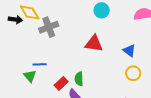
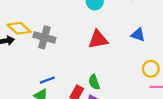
gray cross: (49, 27) -> (44, 37), turned -36
yellow circle: (133, 73) -> (151, 69), moved

